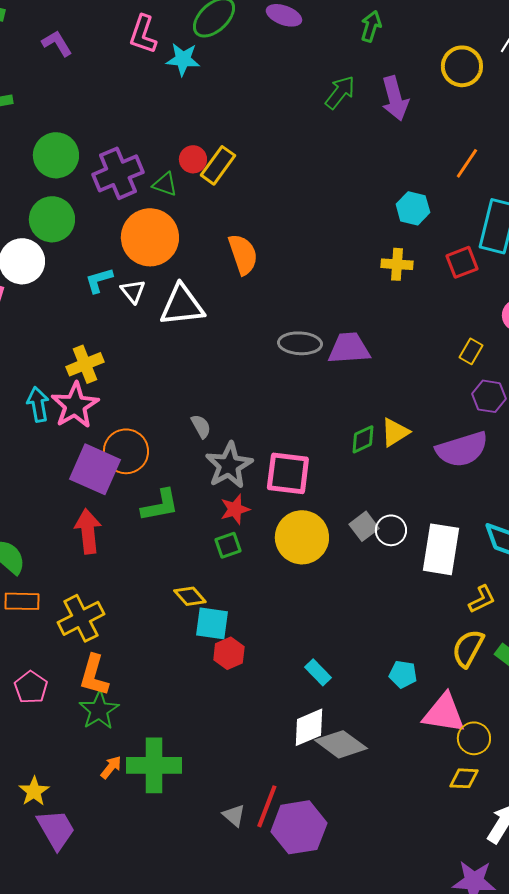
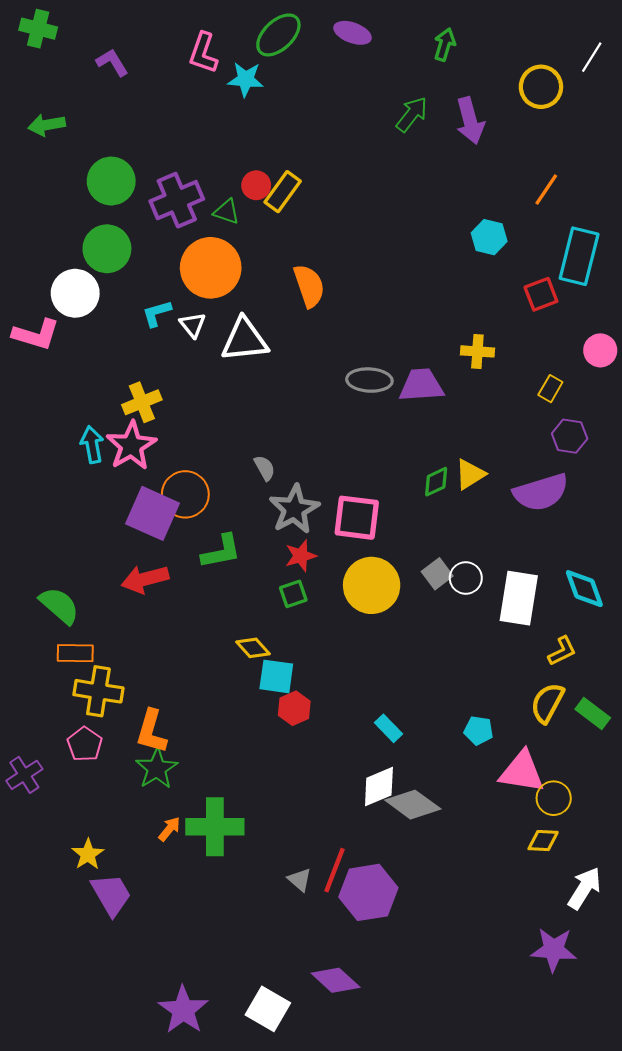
yellow cross: (397, 264) -> (477, 351), moved
red arrow: (88, 531) -> (145, 579), turned -99
yellow cross: (81, 618) -> (98, 691), moved, turned 36

